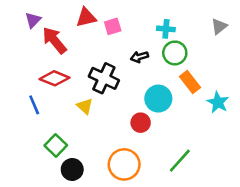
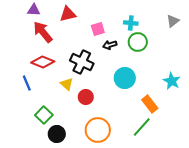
purple triangle: (33, 20) -> (34, 10), moved, turned 48
pink square: (113, 26) -> (98, 29), moved
orange rectangle: (190, 82) -> (150, 104), moved
red circle: (141, 123) -> (86, 97), moved

